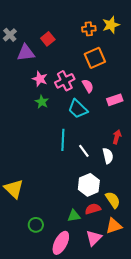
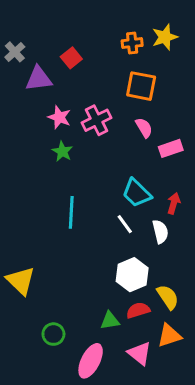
orange square: (95, 58) -> (141, 86), turned 35
pink semicircle: (88, 86) -> (144, 128), moved
cyan trapezoid: (78, 109) -> (137, 193), moved
cyan line: (63, 140) -> (71, 212), moved
pink triangle: (94, 238) -> (140, 353), turned -36

